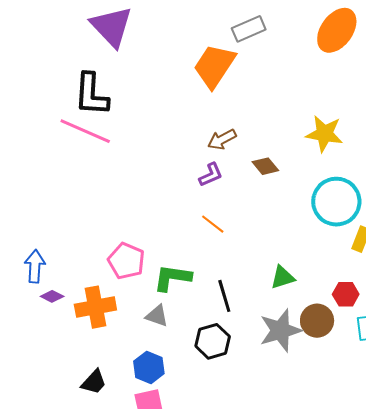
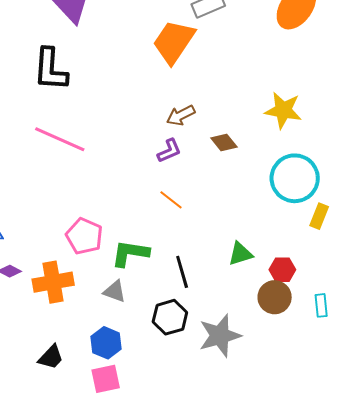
pink line: (85, 131) -> (60, 139), moved
red hexagon: (346, 294) -> (282, 270), moved
gray star: (280, 330) -> (220, 336), moved

